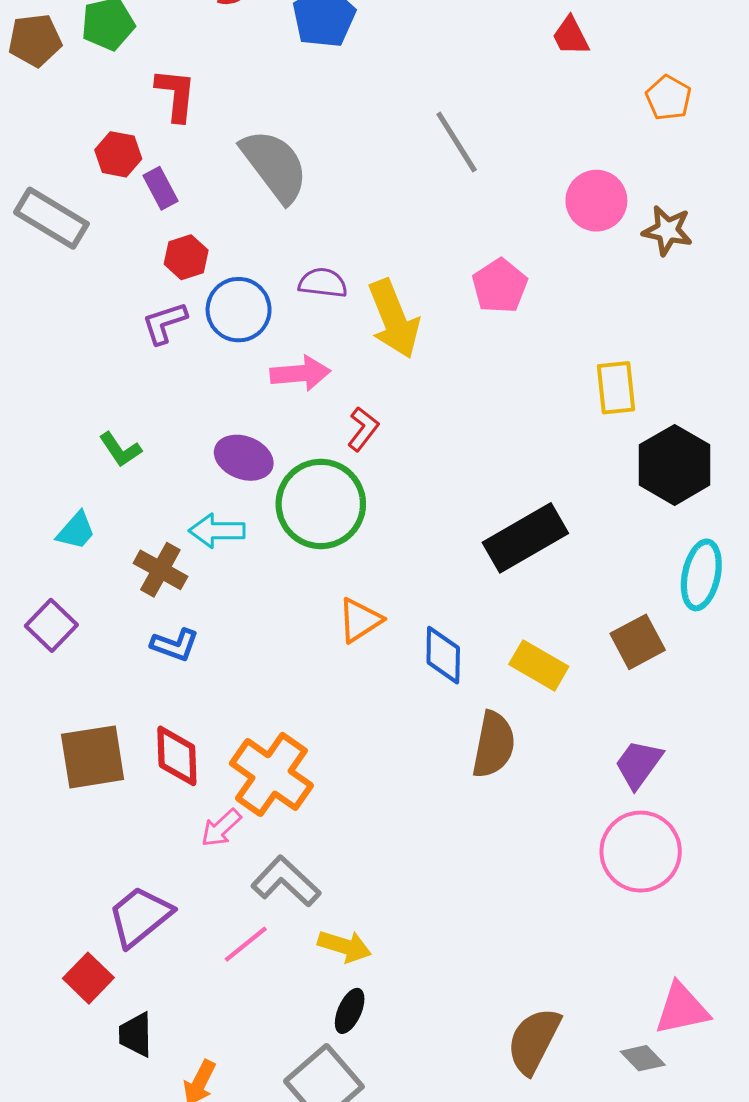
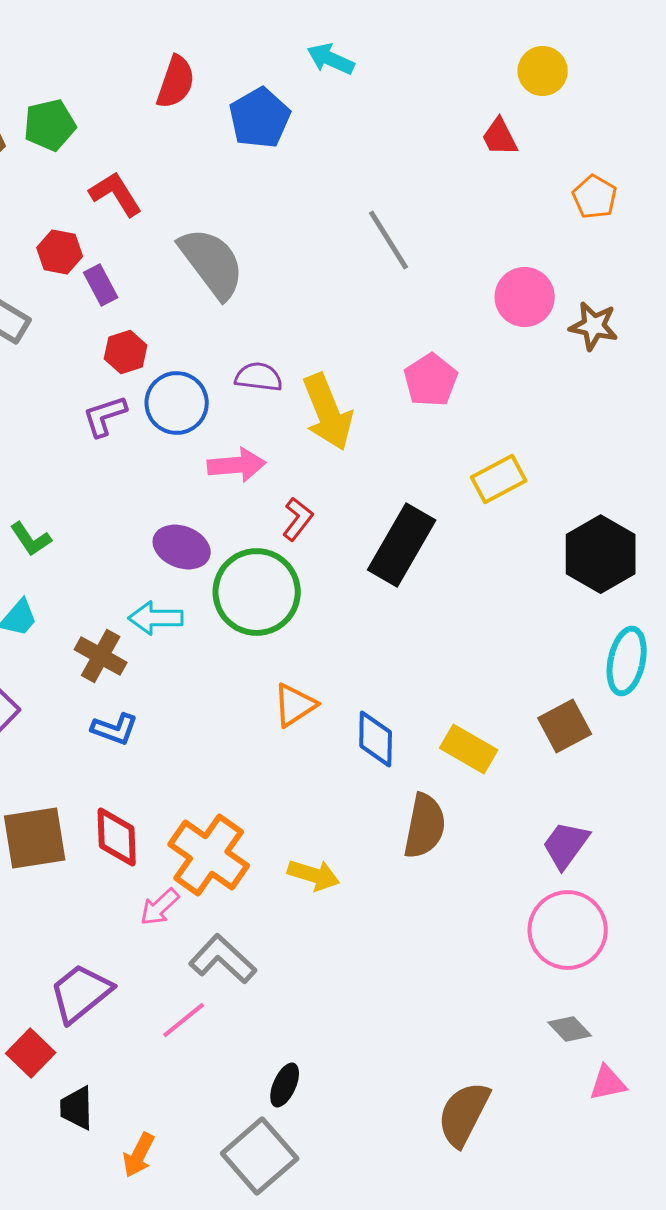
red L-shape: (176, 95) -> (116, 194), turned -38
yellow rectangle: (616, 388) -> (499, 479), moved, turned 68
green L-shape: (120, 449) -> (31, 539), moved
black rectangle: (525, 538) -> (402, 545), moved, turned -30
yellow arrow: (344, 946) -> (314, 875), moved
pink triangle: (682, 1009) -> (608, 1083), size x0.7
gray diamond: (643, 1058) -> (570, 1029), moved

